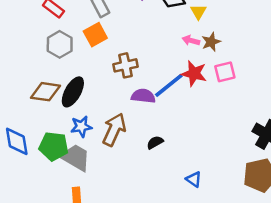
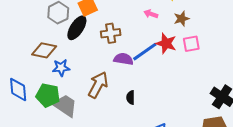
pink arrow: (191, 40) -> (151, 14), moved
black ellipse: (73, 92) -> (77, 28), moved
blue star: (81, 127) -> (61, 68), moved
black semicircle: (155, 142) -> (131, 97), turned -64

